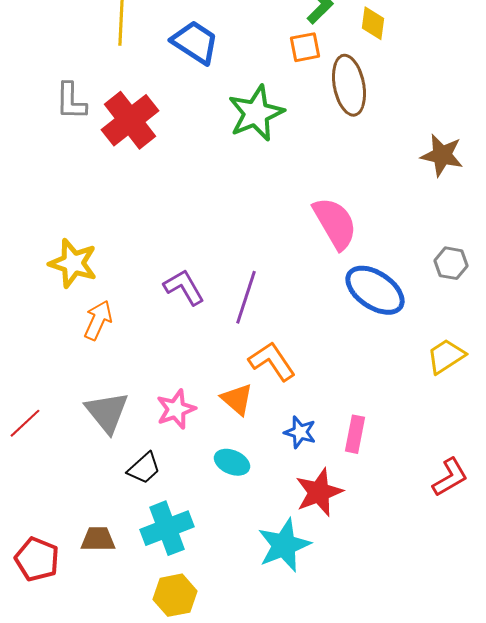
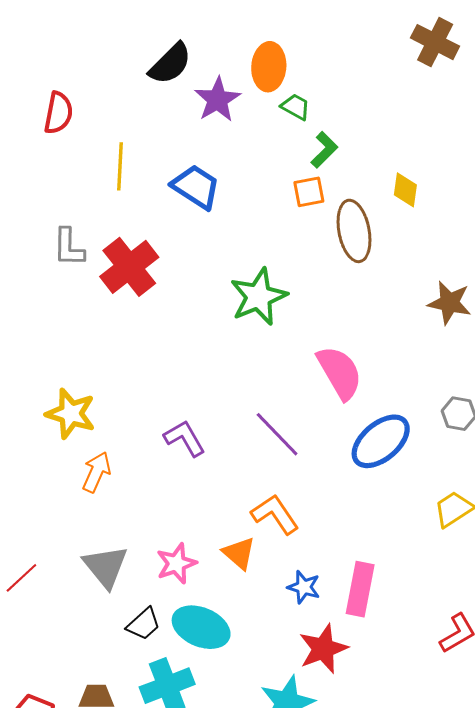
yellow diamond: (373, 23) -> (405, 190), moved
green star: (256, 113) -> (259, 297), moved
blue ellipse: (375, 290) -> (381, 441), turned -74
purple line: (246, 297) -> (277, 434), moved, turned -62
pink rectangle: (355, 434) -> (360, 589), size x1.4
cyan ellipse: (232, 462) -> (201, 627), moved, size x1.6

